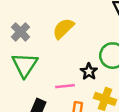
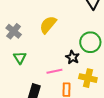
green triangle: (25, 65) -> (20, 58), size x0.6

